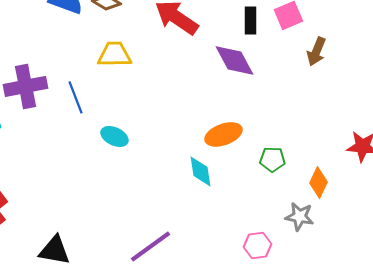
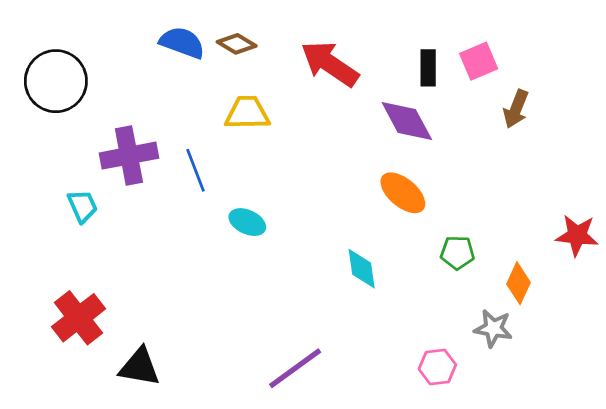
orange ellipse: (223, 134) -> (403, 193), moved, turned 60
black triangle: (54, 250) -> (140, 367), moved

